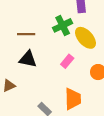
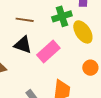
pink rectangle: (67, 61) -> (48, 52), moved, size x1.6

